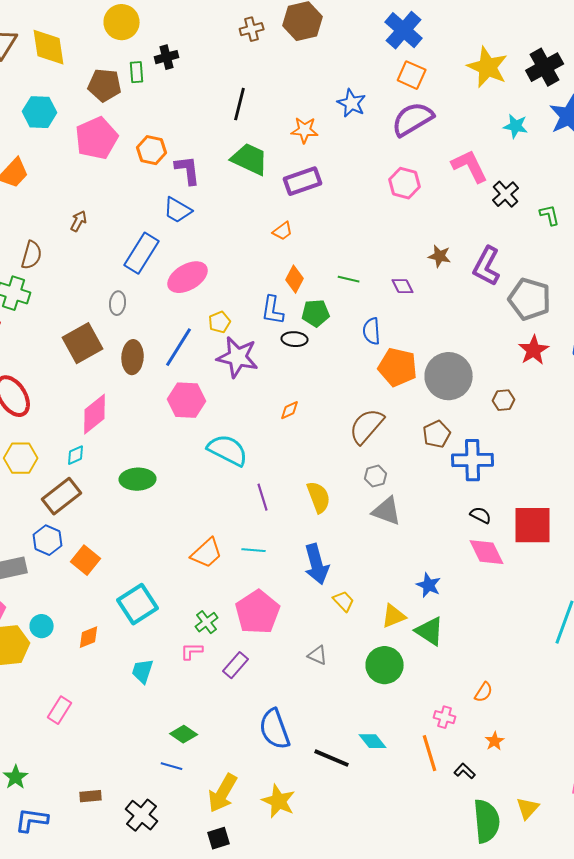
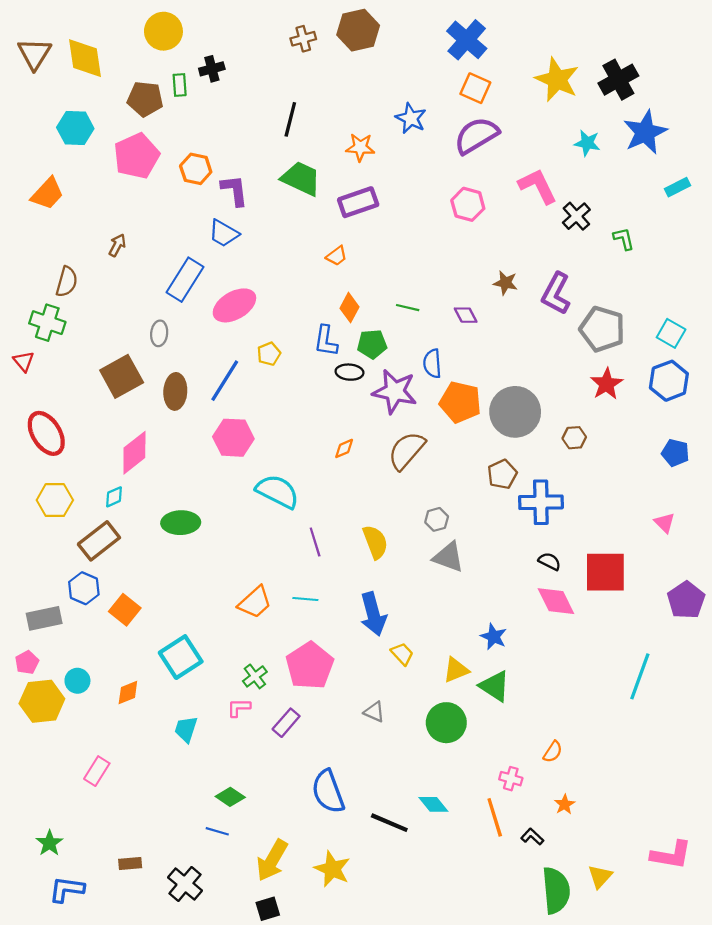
purple star: (238, 357) -> (395, 391), moved
brown semicircle: (367, 426) -> (407, 451), moved

